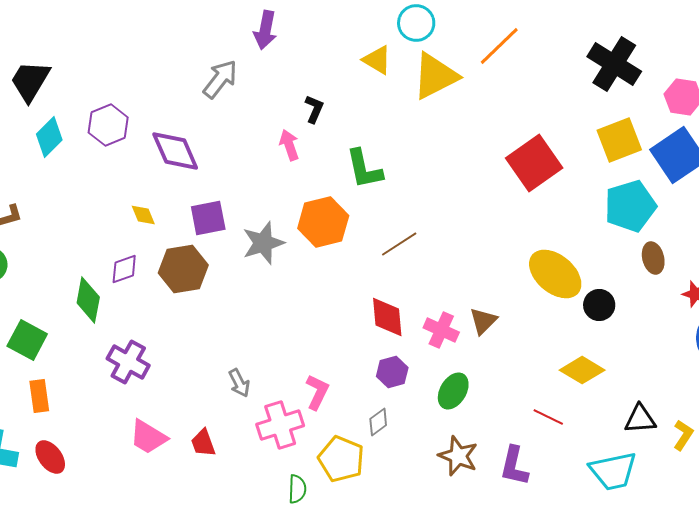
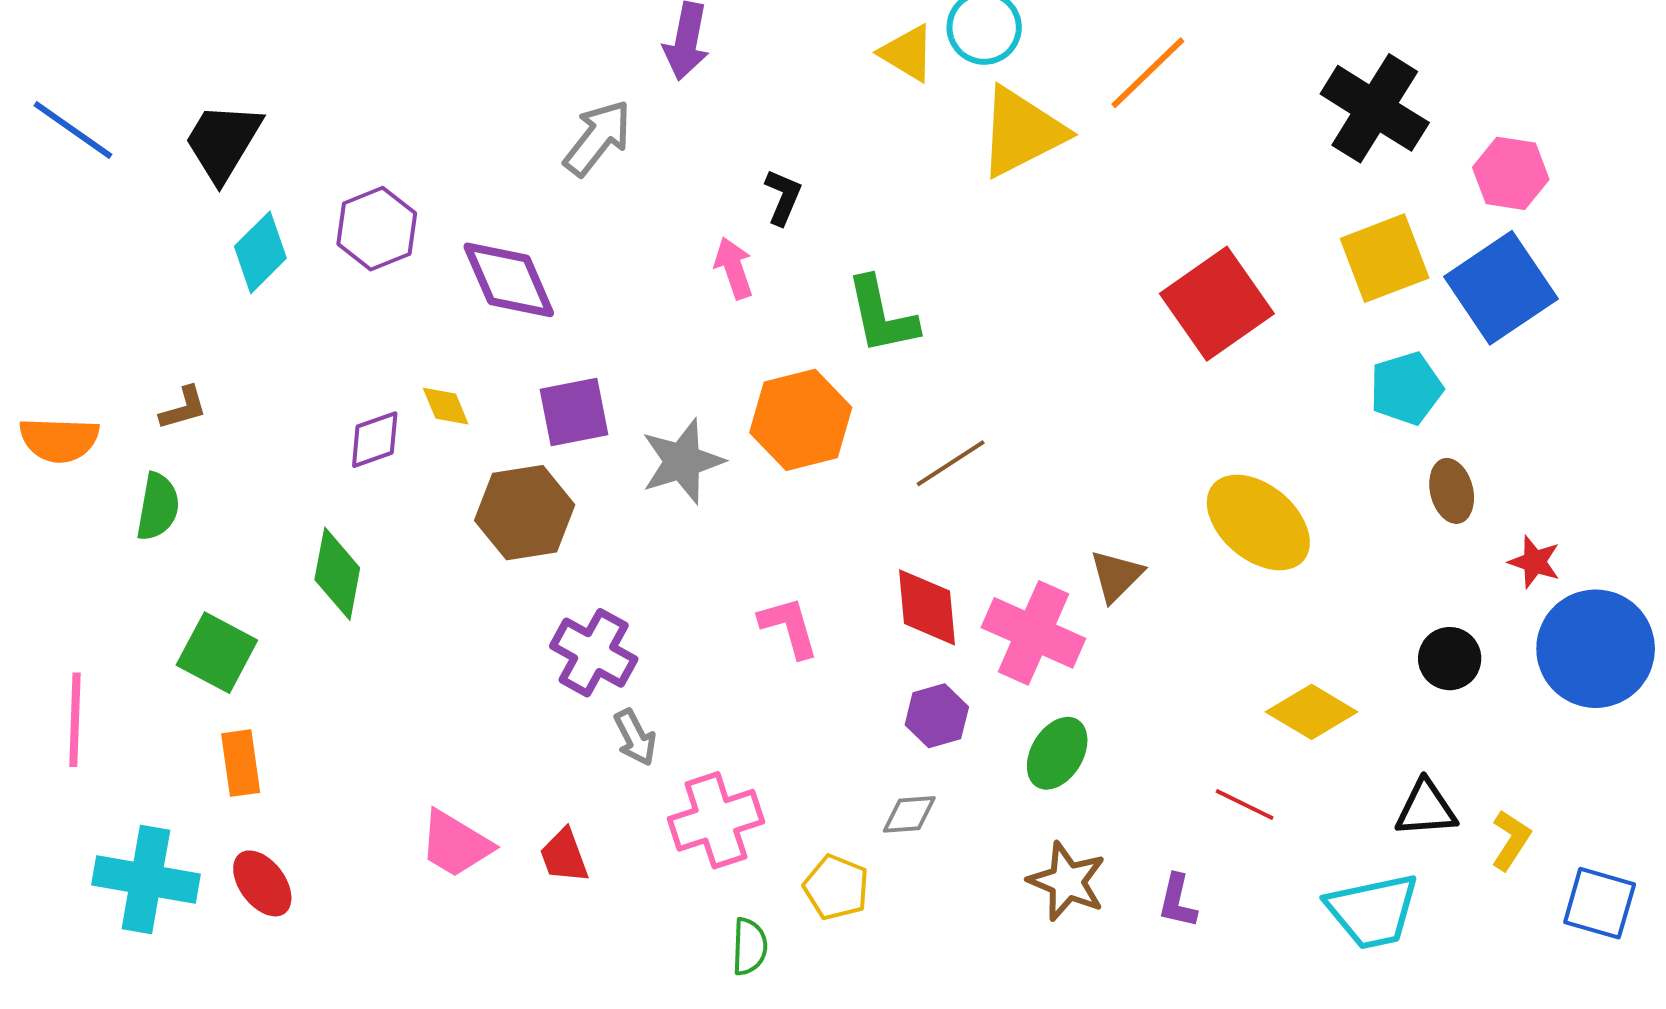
yellow triangle: (377, 60) -> (907, 53), moved
cyan pentagon: (630, 206) -> (1406, 388), size x0.7
purple diamond: (124, 269) -> (375, 440), moved
black circle: (599, 305) -> (1450, 659), moved
brown triangle: (483, 321) -> (1116, 576), moved
pink cross: (441, 330) -> (1033, 633), size x1.4
purple cross: (128, 362) -> (594, 653), moved
pink L-shape: (317, 392) -> (789, 627), moved, turned -42
gray diamond: (378, 422) -> (909, 814), turned 32
yellow pentagon: (341, 459) -> (836, 887), size x0.7
purple L-shape: (514, 466) -> (1177, 901), size x0.7

